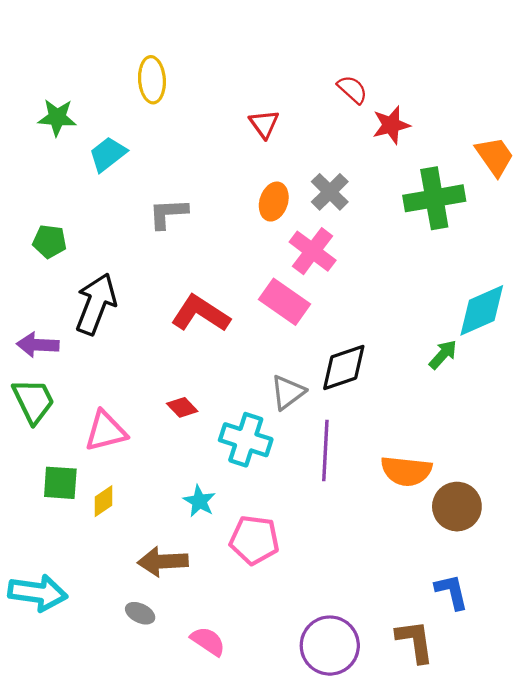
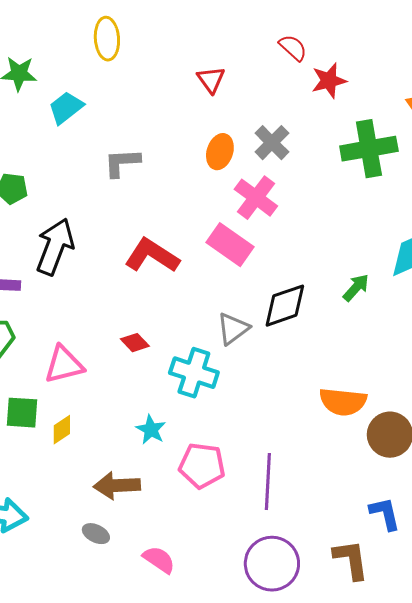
green arrow: (443, 355) -> (356, 288), moved
purple line: (325, 450) -> (268, 482), moved

